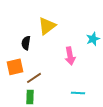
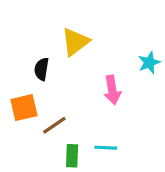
cyan line: (78, 93) -> (106, 148), moved
green rectangle: (30, 97) -> (72, 156), moved

